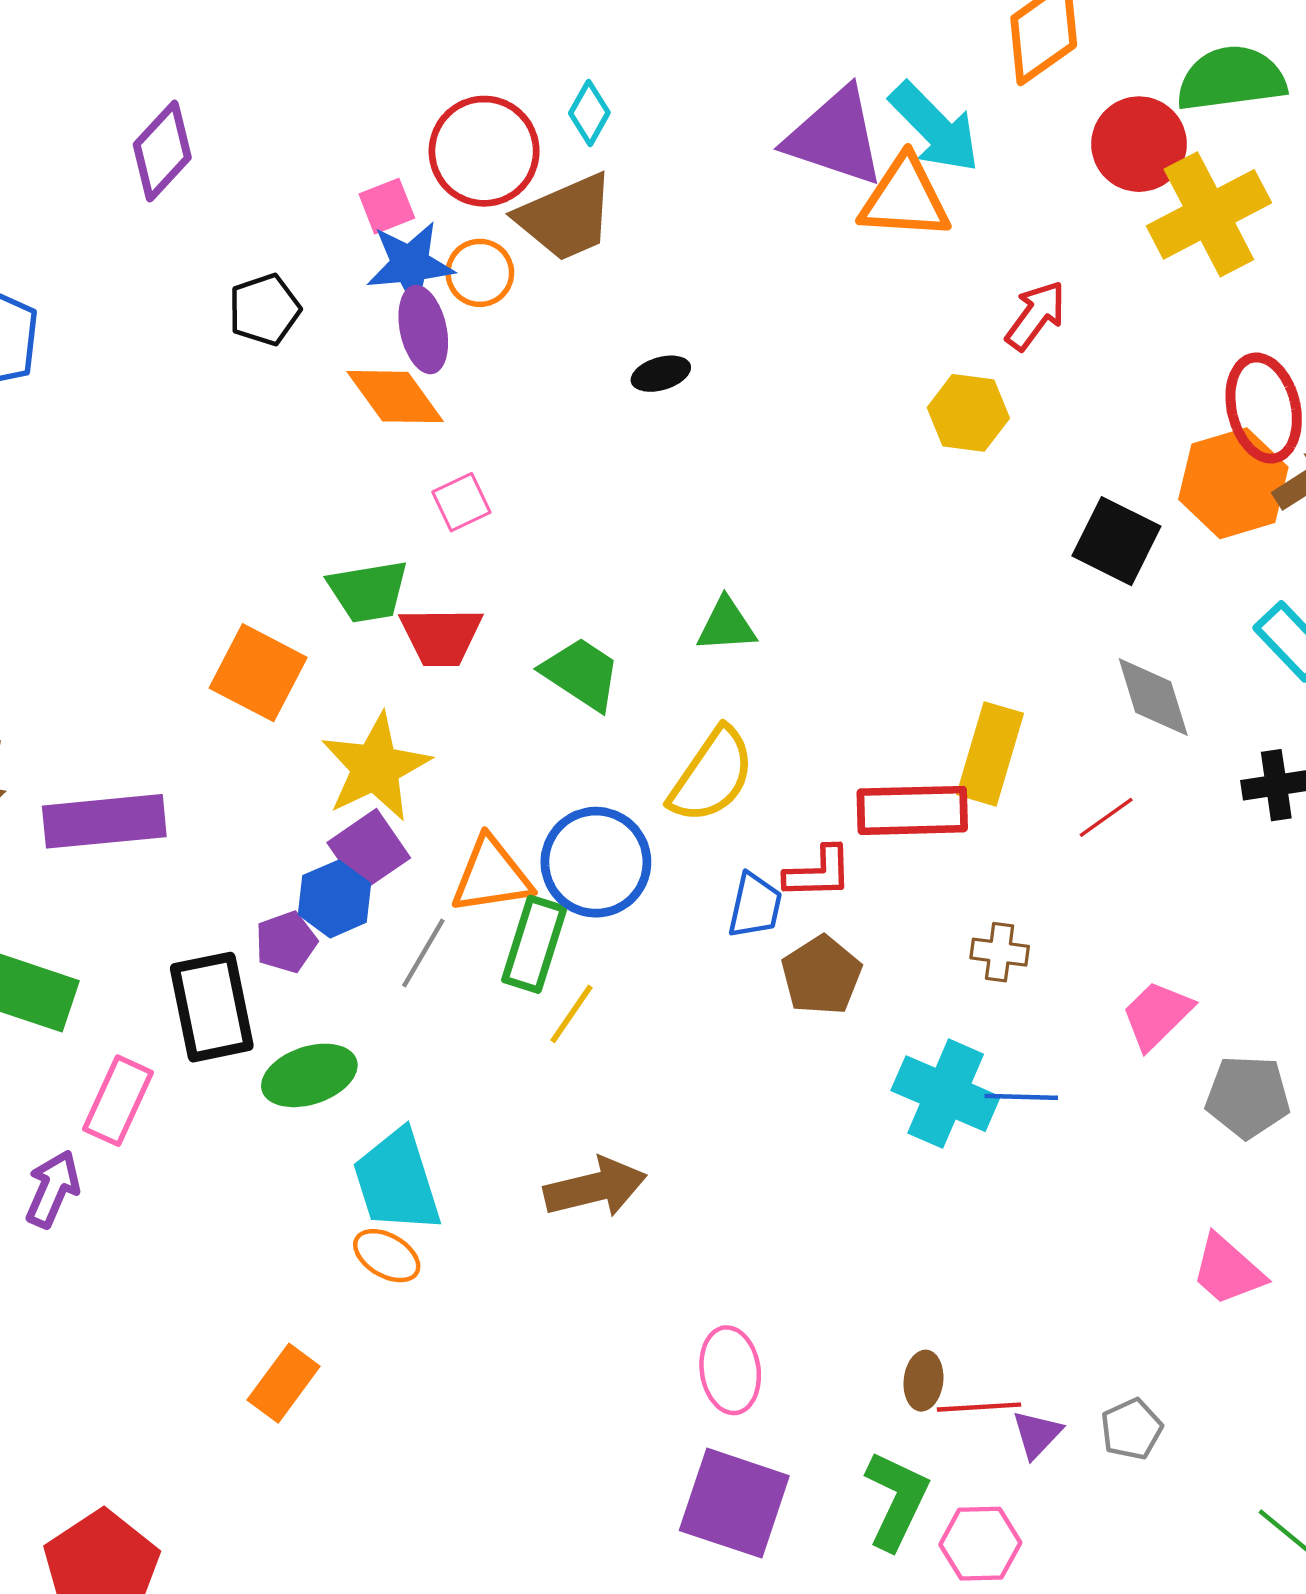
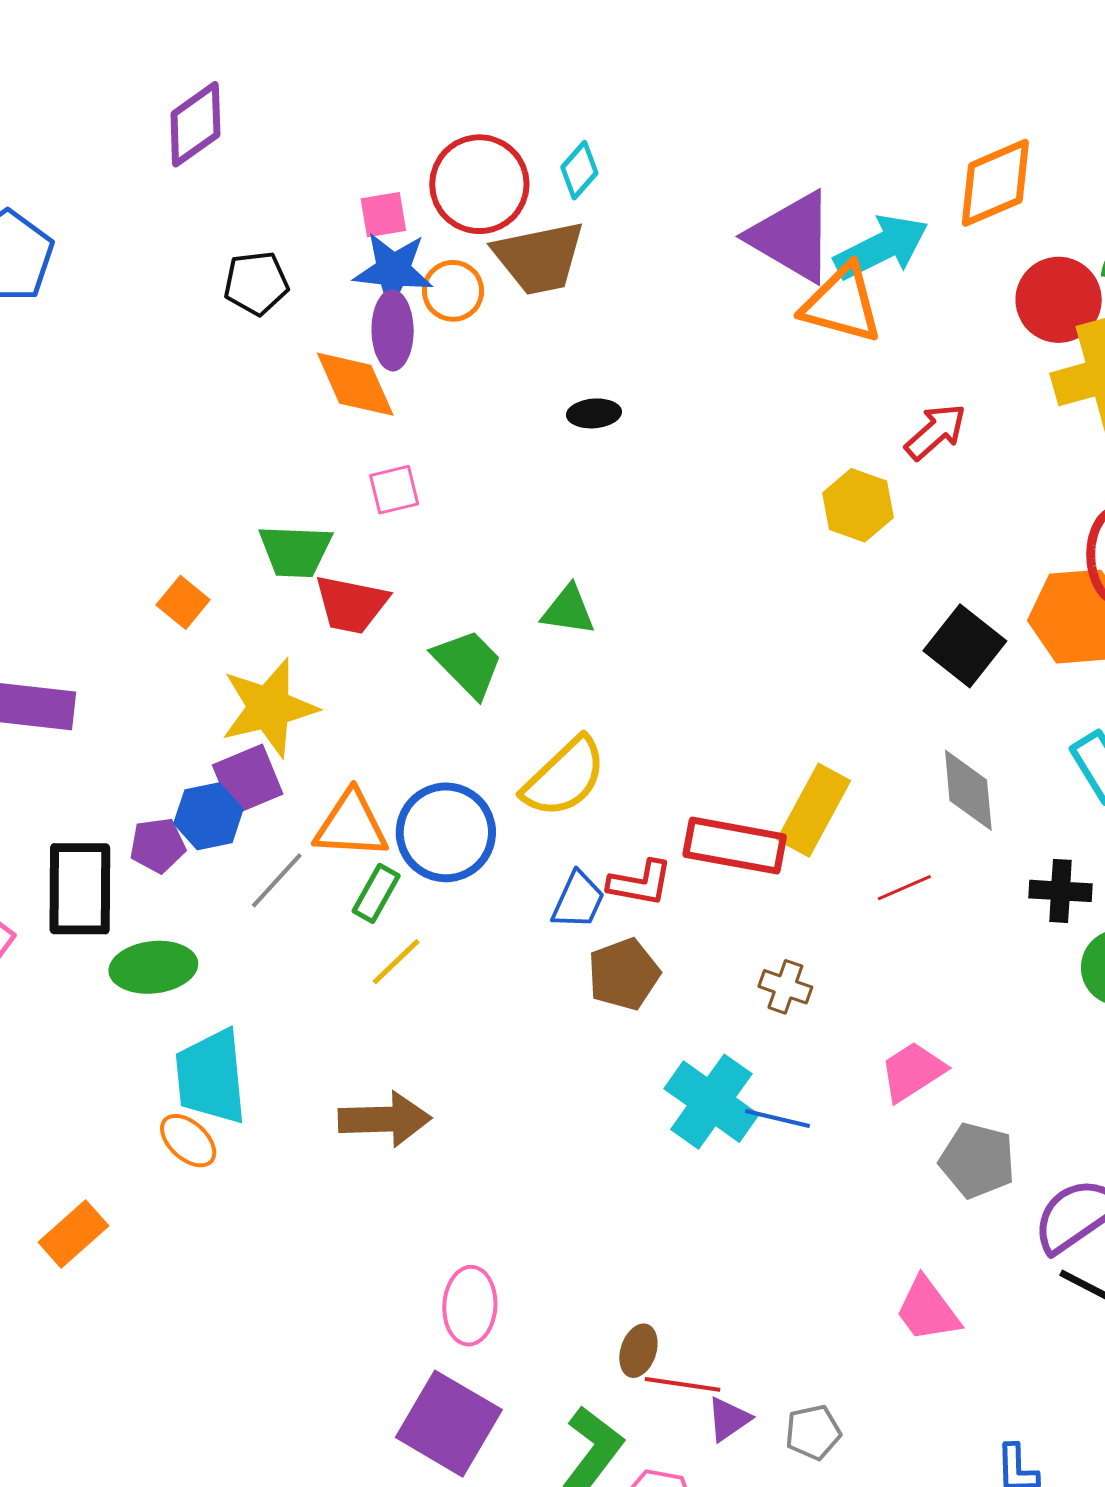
cyan arrow: (935, 128) -> (881, 247), turned -84
green triangle: (726, 625) -> (568, 610), moved
orange square: (258, 673) -> (183, 602), size x0.6
green rectangle: (534, 944) -> (376, 893), size x0.7

